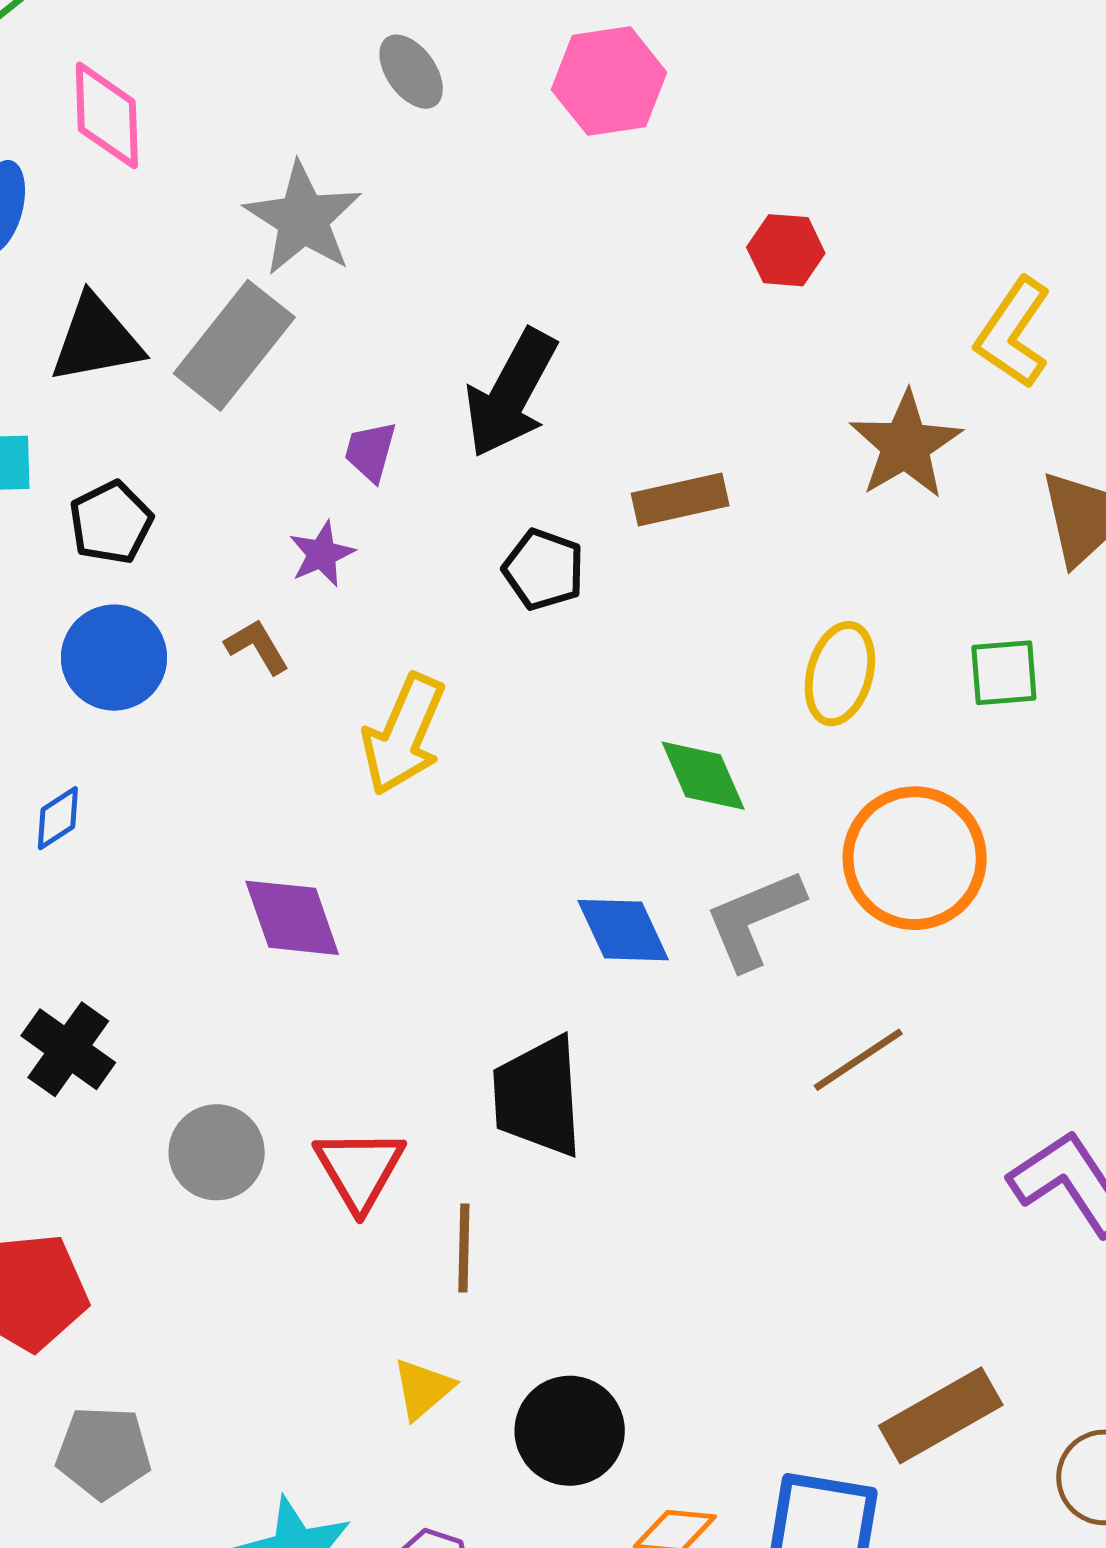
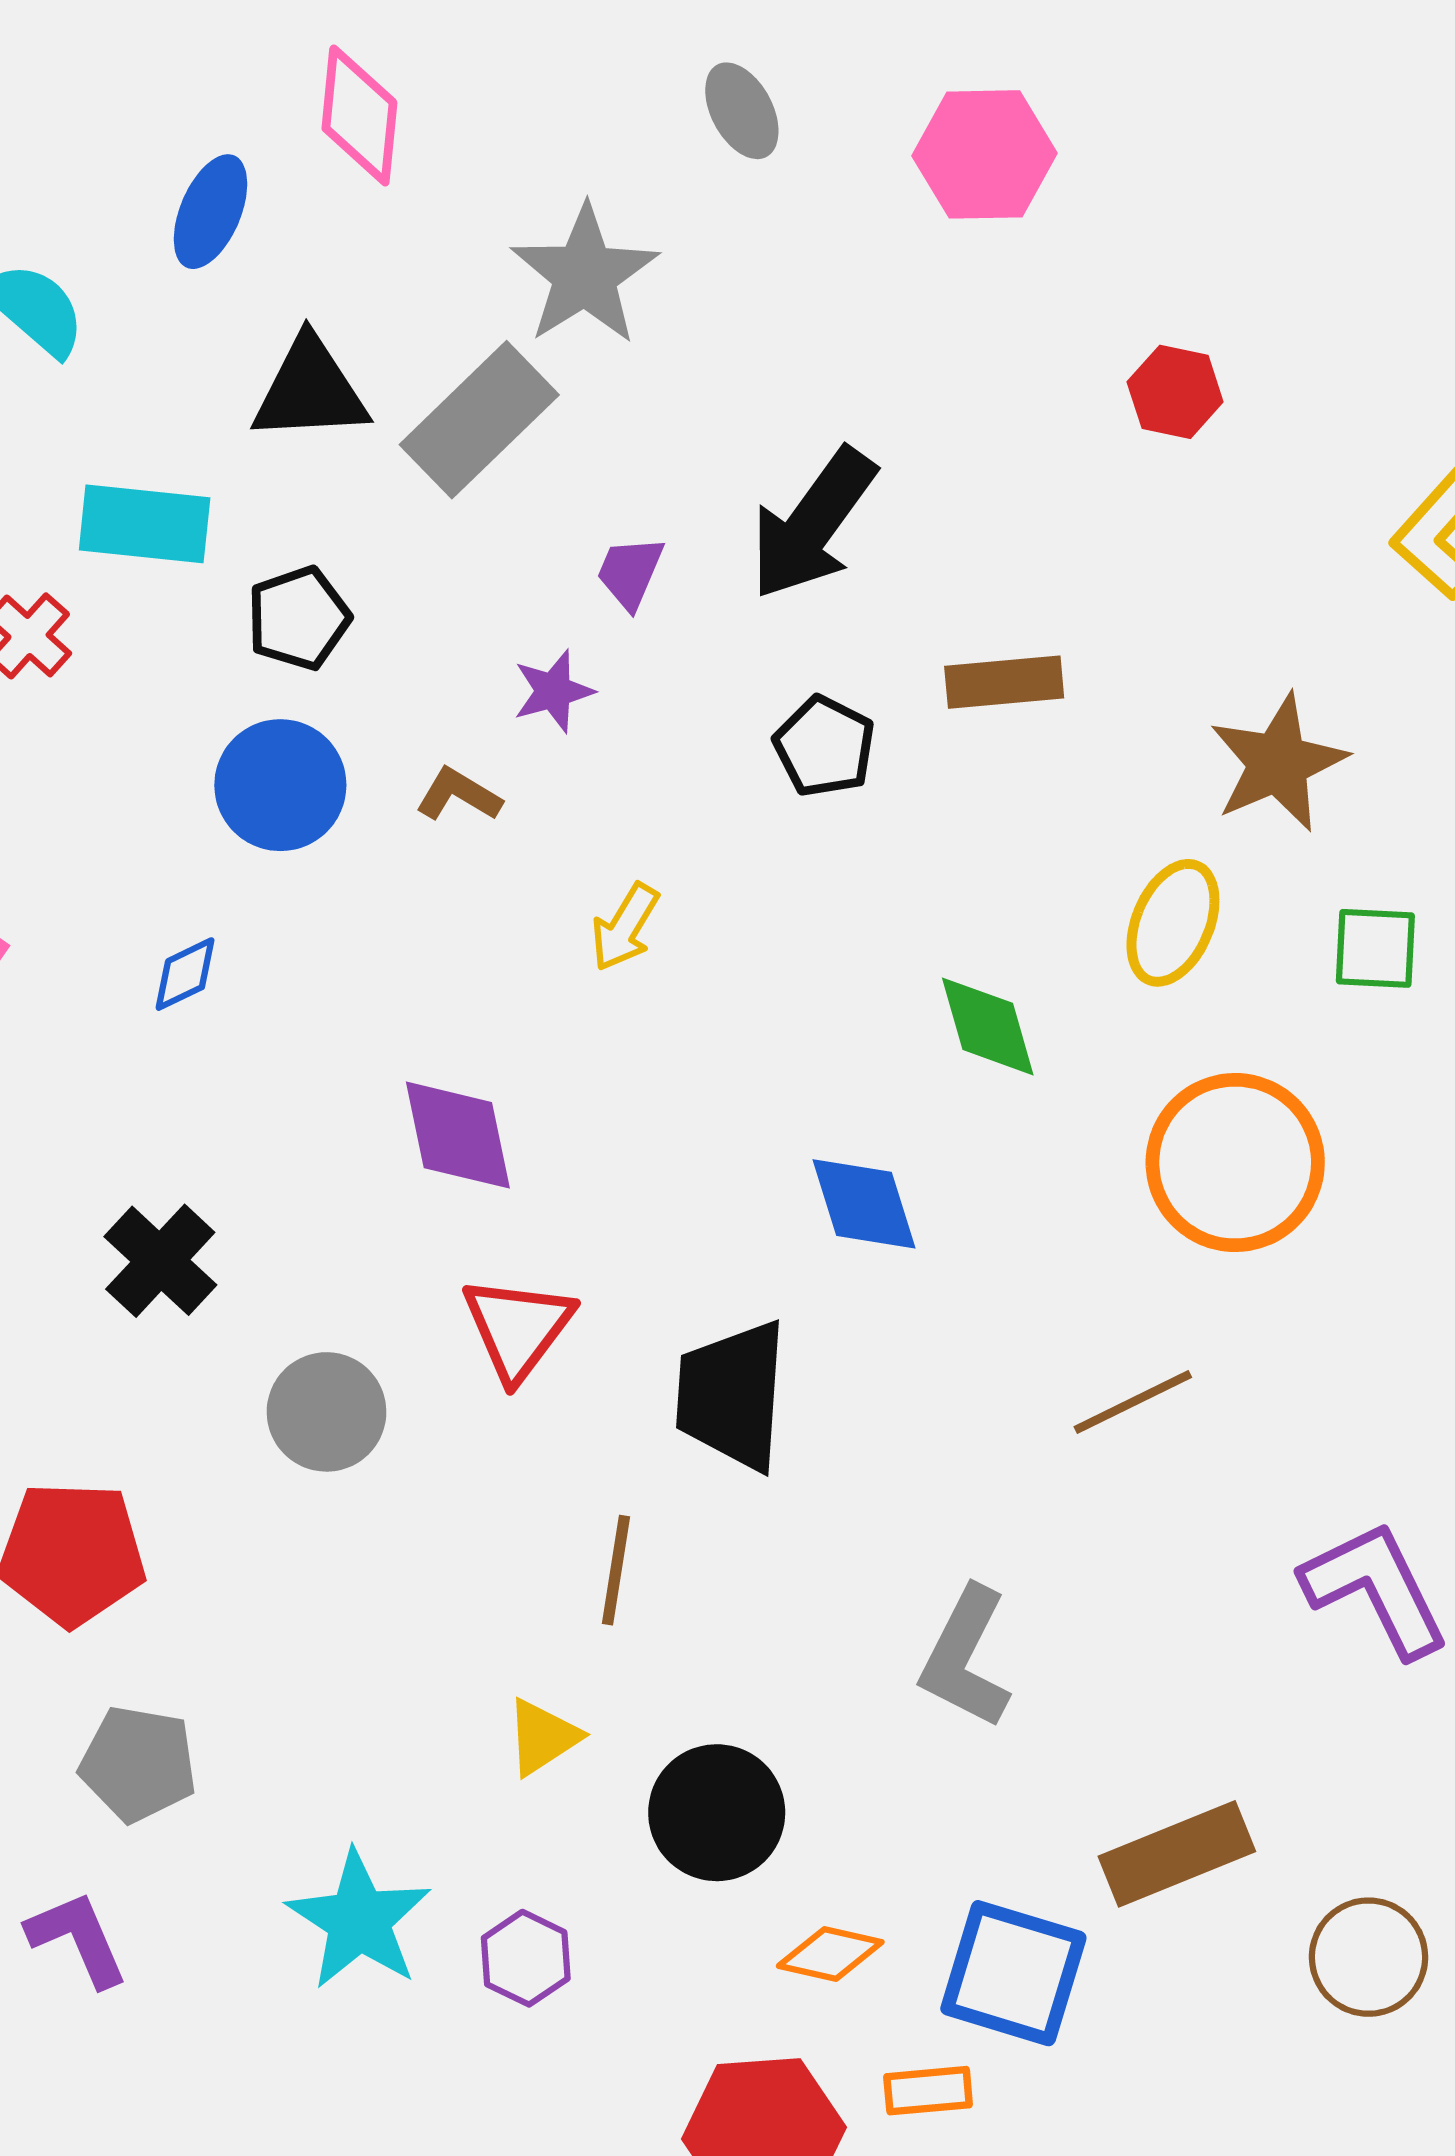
brown star: (906, 445) -> (1278, 763), moved
brown L-shape: (257, 647) -> (459, 795), turned -36
yellow arrow: (403, 735) -> (625, 927), size x0.6
gray L-shape: (754, 919) -> (966, 1658), moved, turned -48
red triangle: (359, 1169) -> (518, 1328), moved

